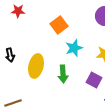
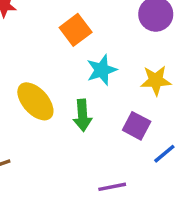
yellow ellipse: (36, 66) -> (35, 101), turned -55

